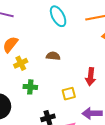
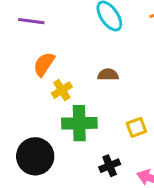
green cross: (30, 87) -> (79, 123), size x1.6

